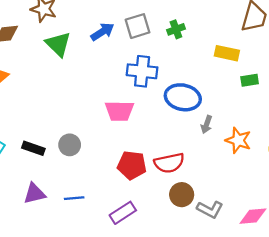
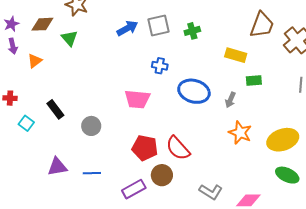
green triangle: (58, 44) -> (69, 38), moved, size x0.7
blue cross: (142, 71) -> (160, 66), size x0.6
gray arrow: (207, 124) -> (230, 100), moved
black rectangle: (33, 148) -> (55, 109), moved, turned 30
red semicircle: (169, 163) -> (178, 148), turned 56
brown circle: (182, 195) -> (162, 175), moved

